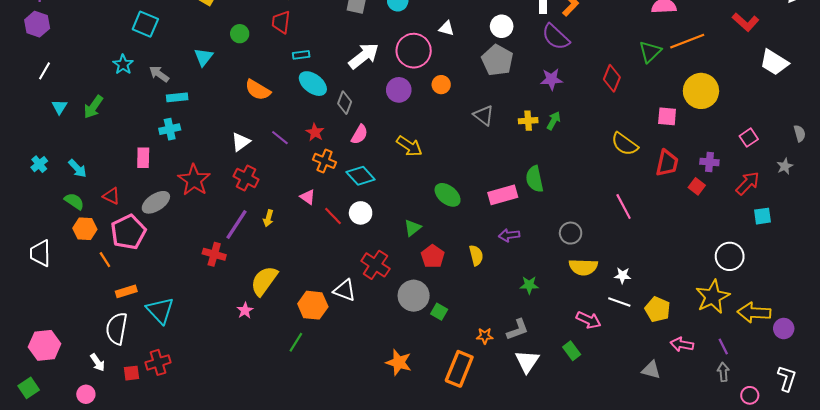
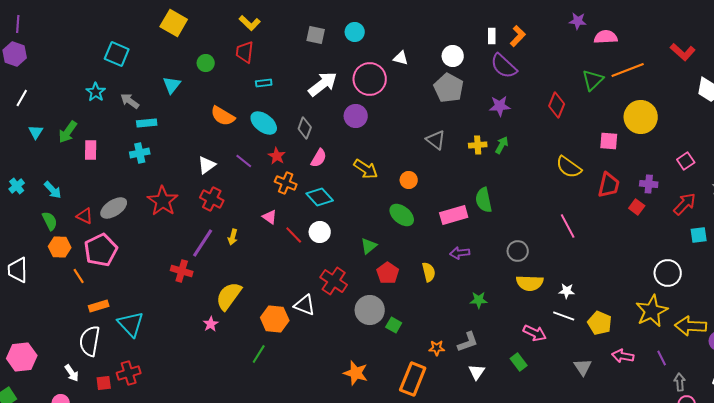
cyan ellipse: (313, 84) -> (264, 123), moved
orange circle: (441, 85) -> (409, 180), moved
pink rectangle: (143, 158) -> (91, 150), moved
green semicircle: (74, 201) -> (50, 221), turned 30
gray ellipse: (156, 202) -> (114, 208), moved
white triangle: (527, 361) -> (477, 372), size x0.7
gray triangle: (651, 370) -> (583, 367), moved, turned 42
gray arrow: (723, 372) -> (680, 382), moved

